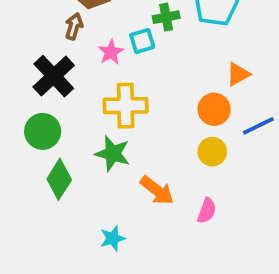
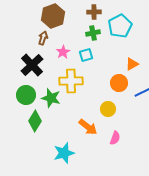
cyan square: (142, 41) -> (86, 55), moved
yellow circle: (212, 152) -> (108, 109), moved
green star: (113, 154) -> (51, 98), moved
cyan star: (113, 238) -> (64, 153), size x1.5

